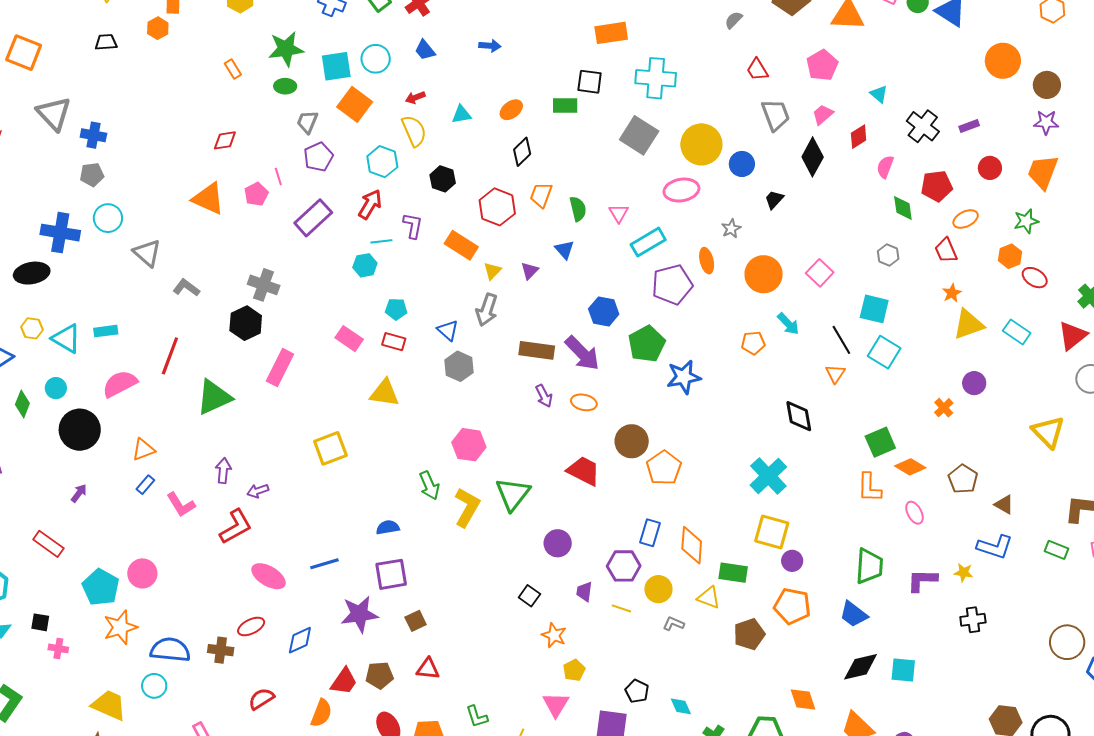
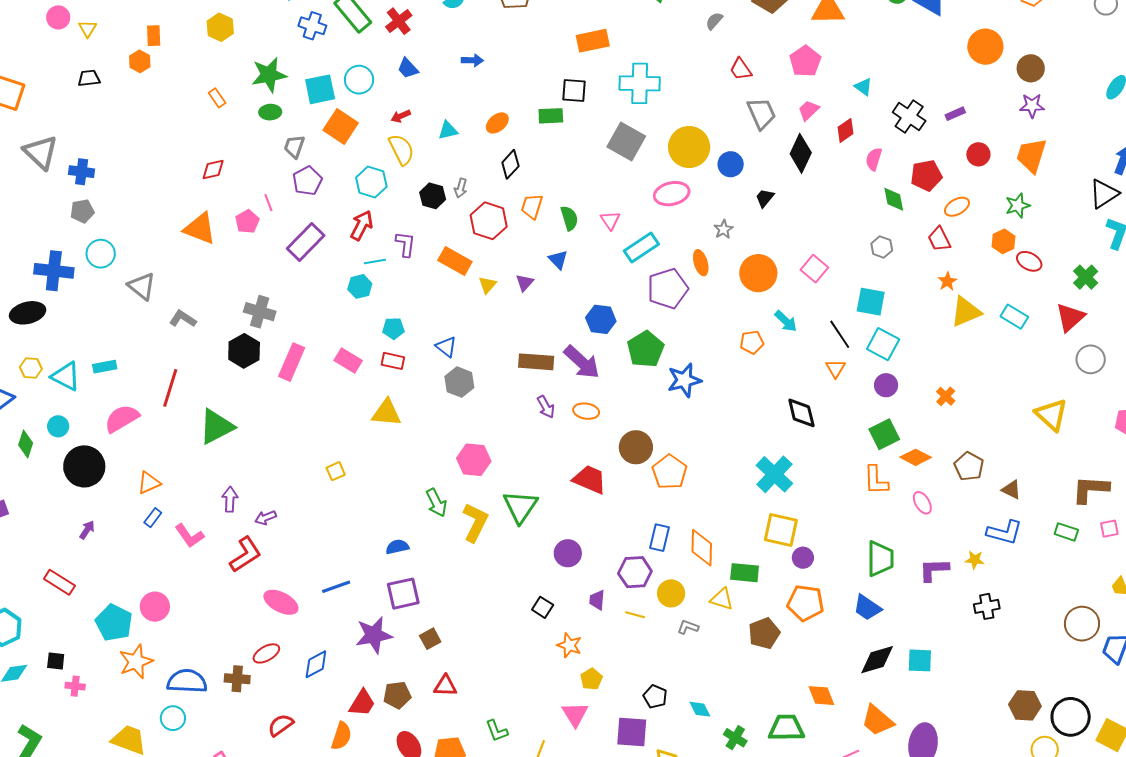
gray arrow: (487, 310) -> (461, 188), moved, size x0.6
pink rectangle: (280, 368) -> (292, 362), moved
purple circle: (974, 383) -> (886, 385), moved
yellow square: (330, 448) -> (336, 471), size x0.6

